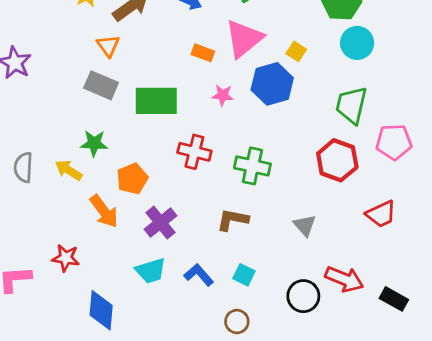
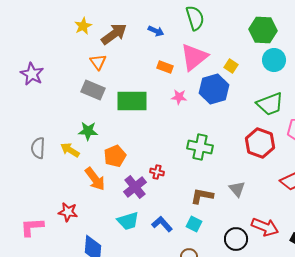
green trapezoid: (351, 105) -> (270, 104), turned -124
red cross: (194, 152) -> (157, 172), moved, size x0.6
brown L-shape: (233, 220) -> (202, 196), moved

